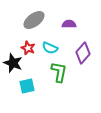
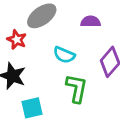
red star: (28, 48) -> (17, 40), moved

